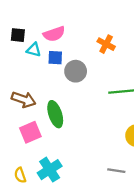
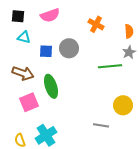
cyan triangle: (34, 50) -> (24, 37), moved
blue square: (55, 58) -> (46, 51), moved
gray line: (116, 171) -> (101, 125), moved

